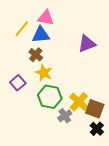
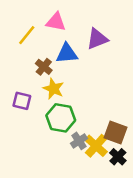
blue triangle: (41, 35) -> (67, 53), moved
purple triangle: (87, 44) -> (97, 39), moved
purple square: (18, 83) -> (22, 101), turned -35
yellow cross: (79, 102) -> (96, 146), moved

